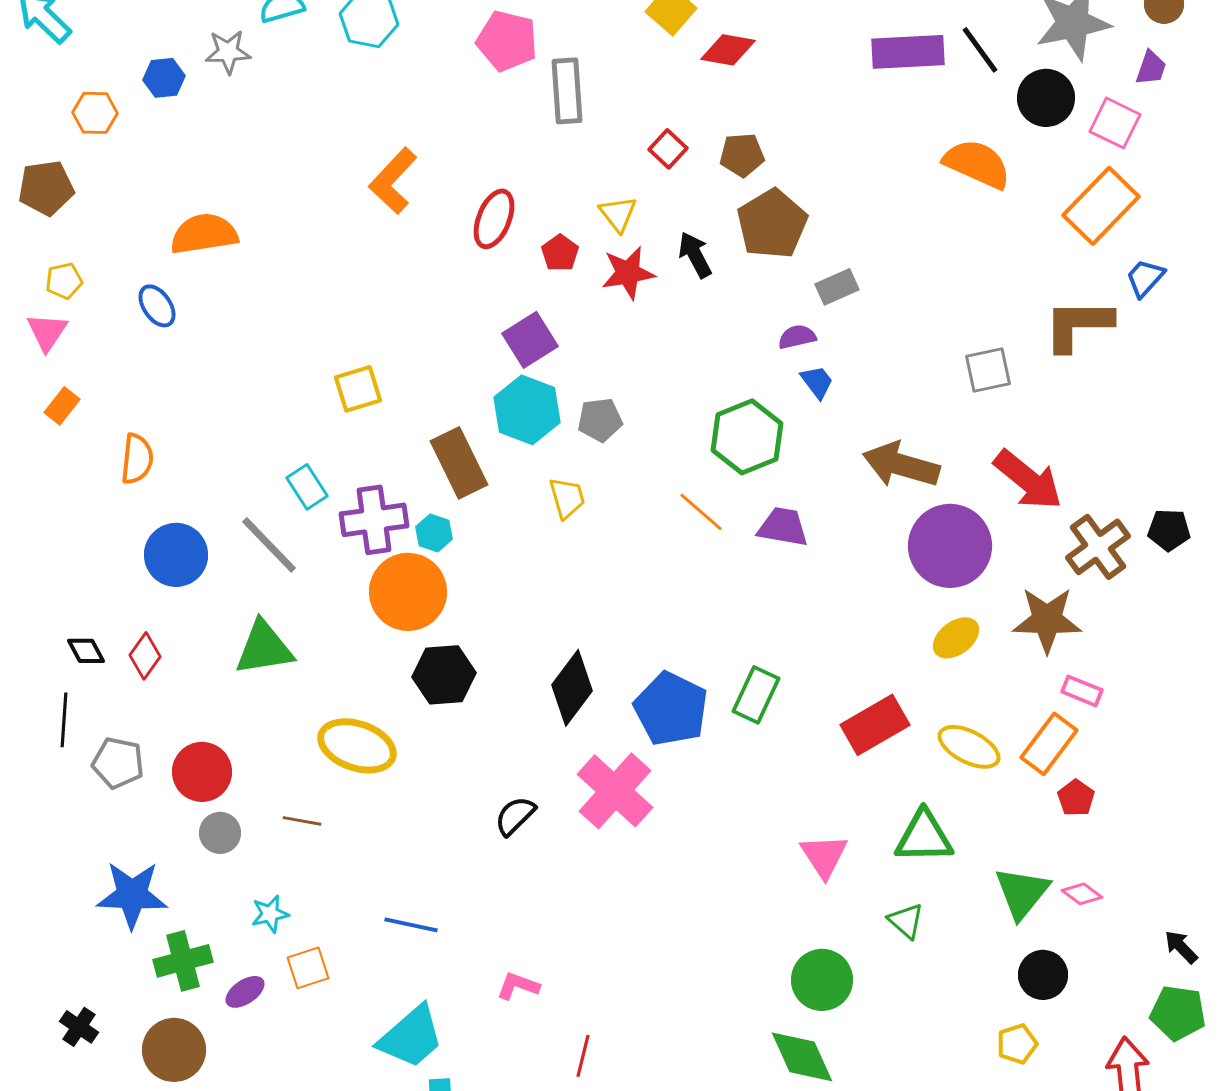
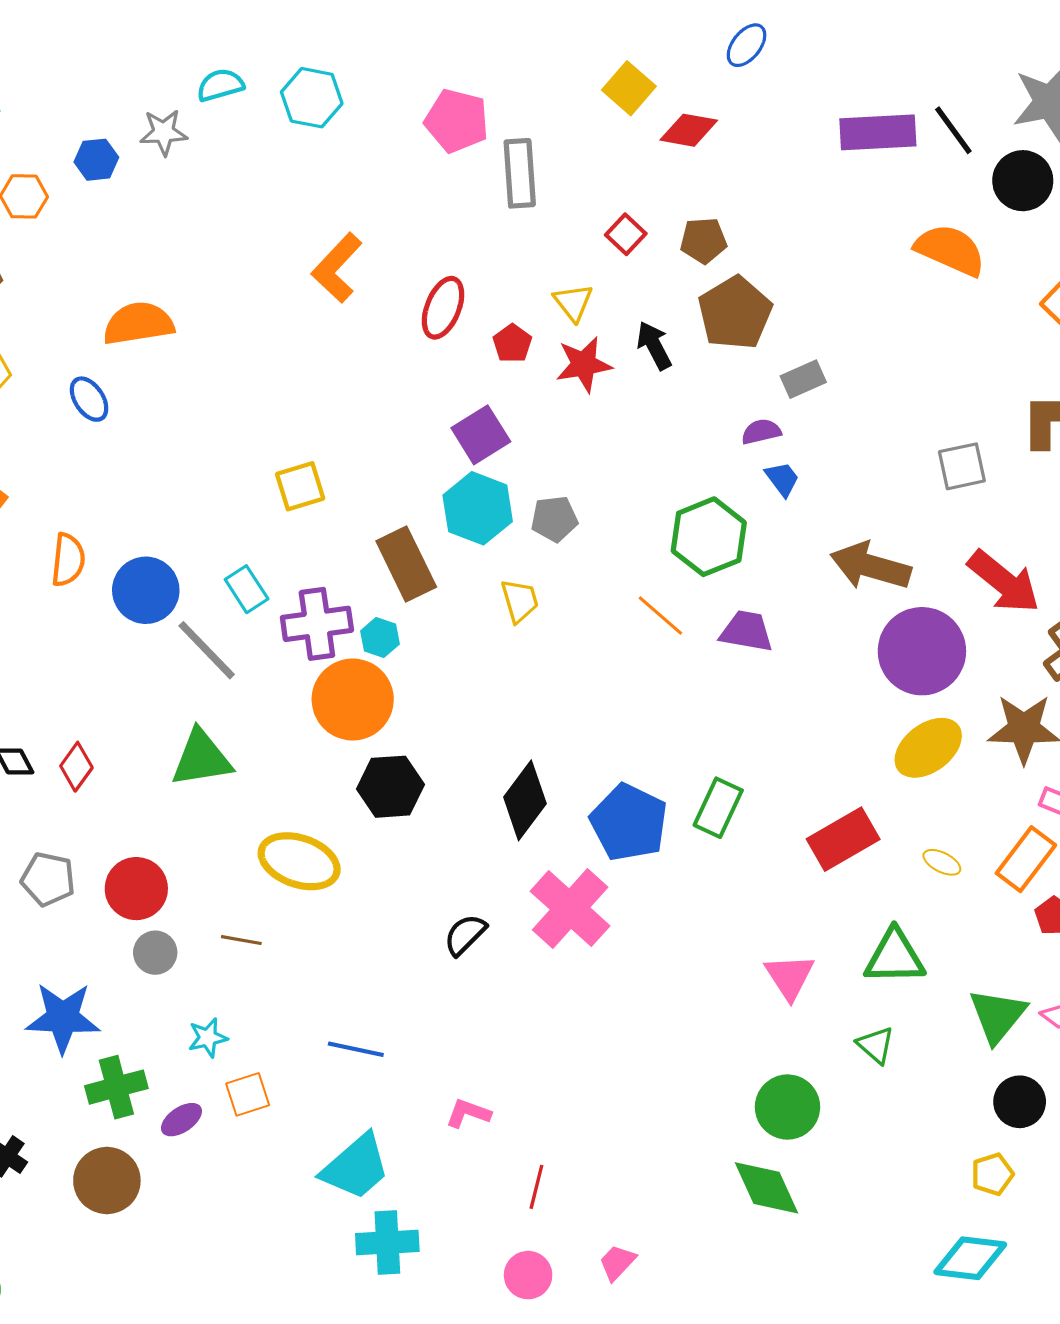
blue circle: (176, 555) -> (146, 590), moved
yellow ellipse: (956, 638) -> (928, 748), size x1.4
yellow ellipse: (969, 747) -> (942, 862), size x0.6

